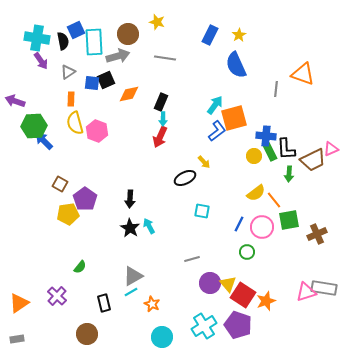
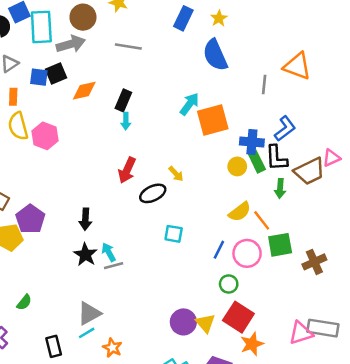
blue L-shape: (217, 131) -> (285, 129), moved
red arrow: (160, 137) -> (127, 170), moved
gray line: (192, 259) -> (114, 266), moved
red square: (243, 295) -> (238, 317), moved

